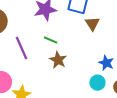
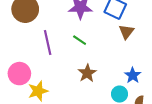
brown star: (58, 60) -> (87, 73), moved

